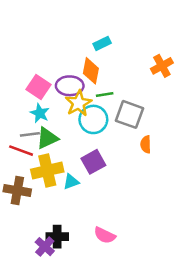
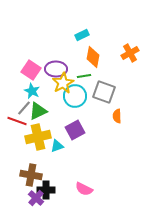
orange diamond: (91, 71) -> (93, 57), moved
gray line: (30, 134) -> (24, 108), turned -42
brown cross: (17, 190) -> (31, 175), moved

